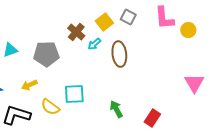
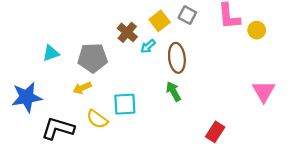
yellow arrow: (29, 85) -> (82, 88), moved
green arrow: (116, 109) -> (173, 91), moved

